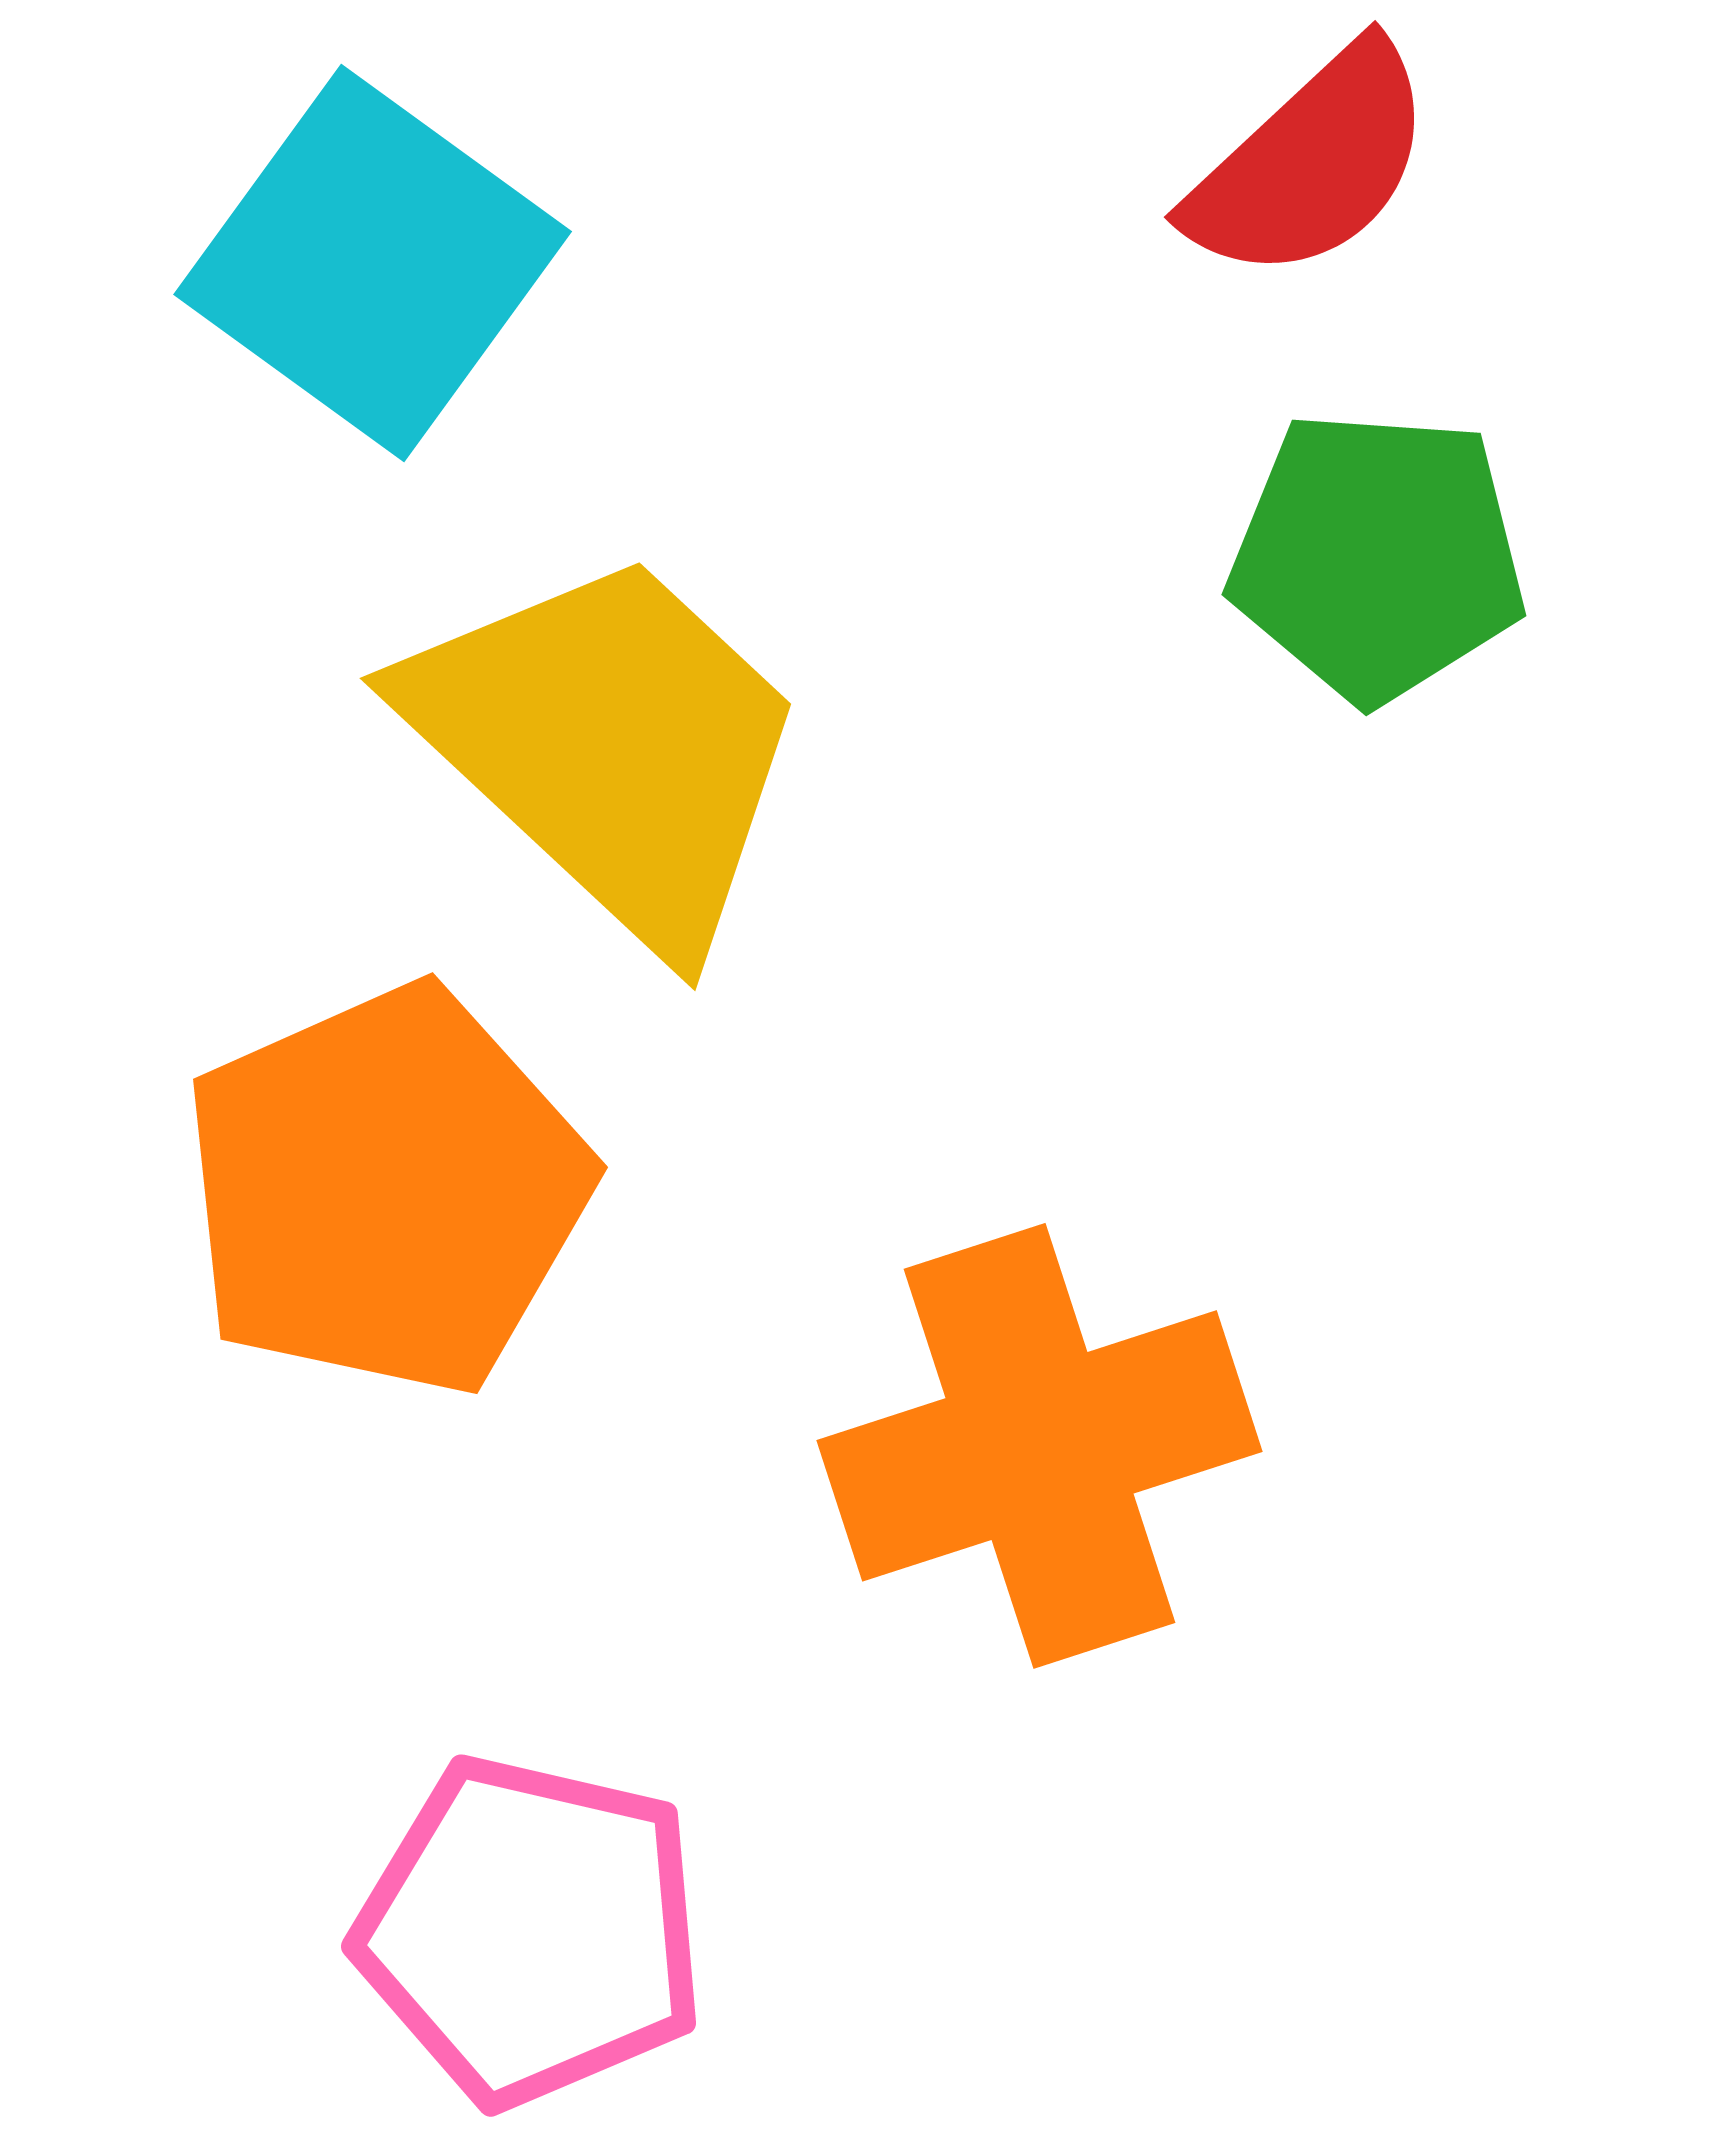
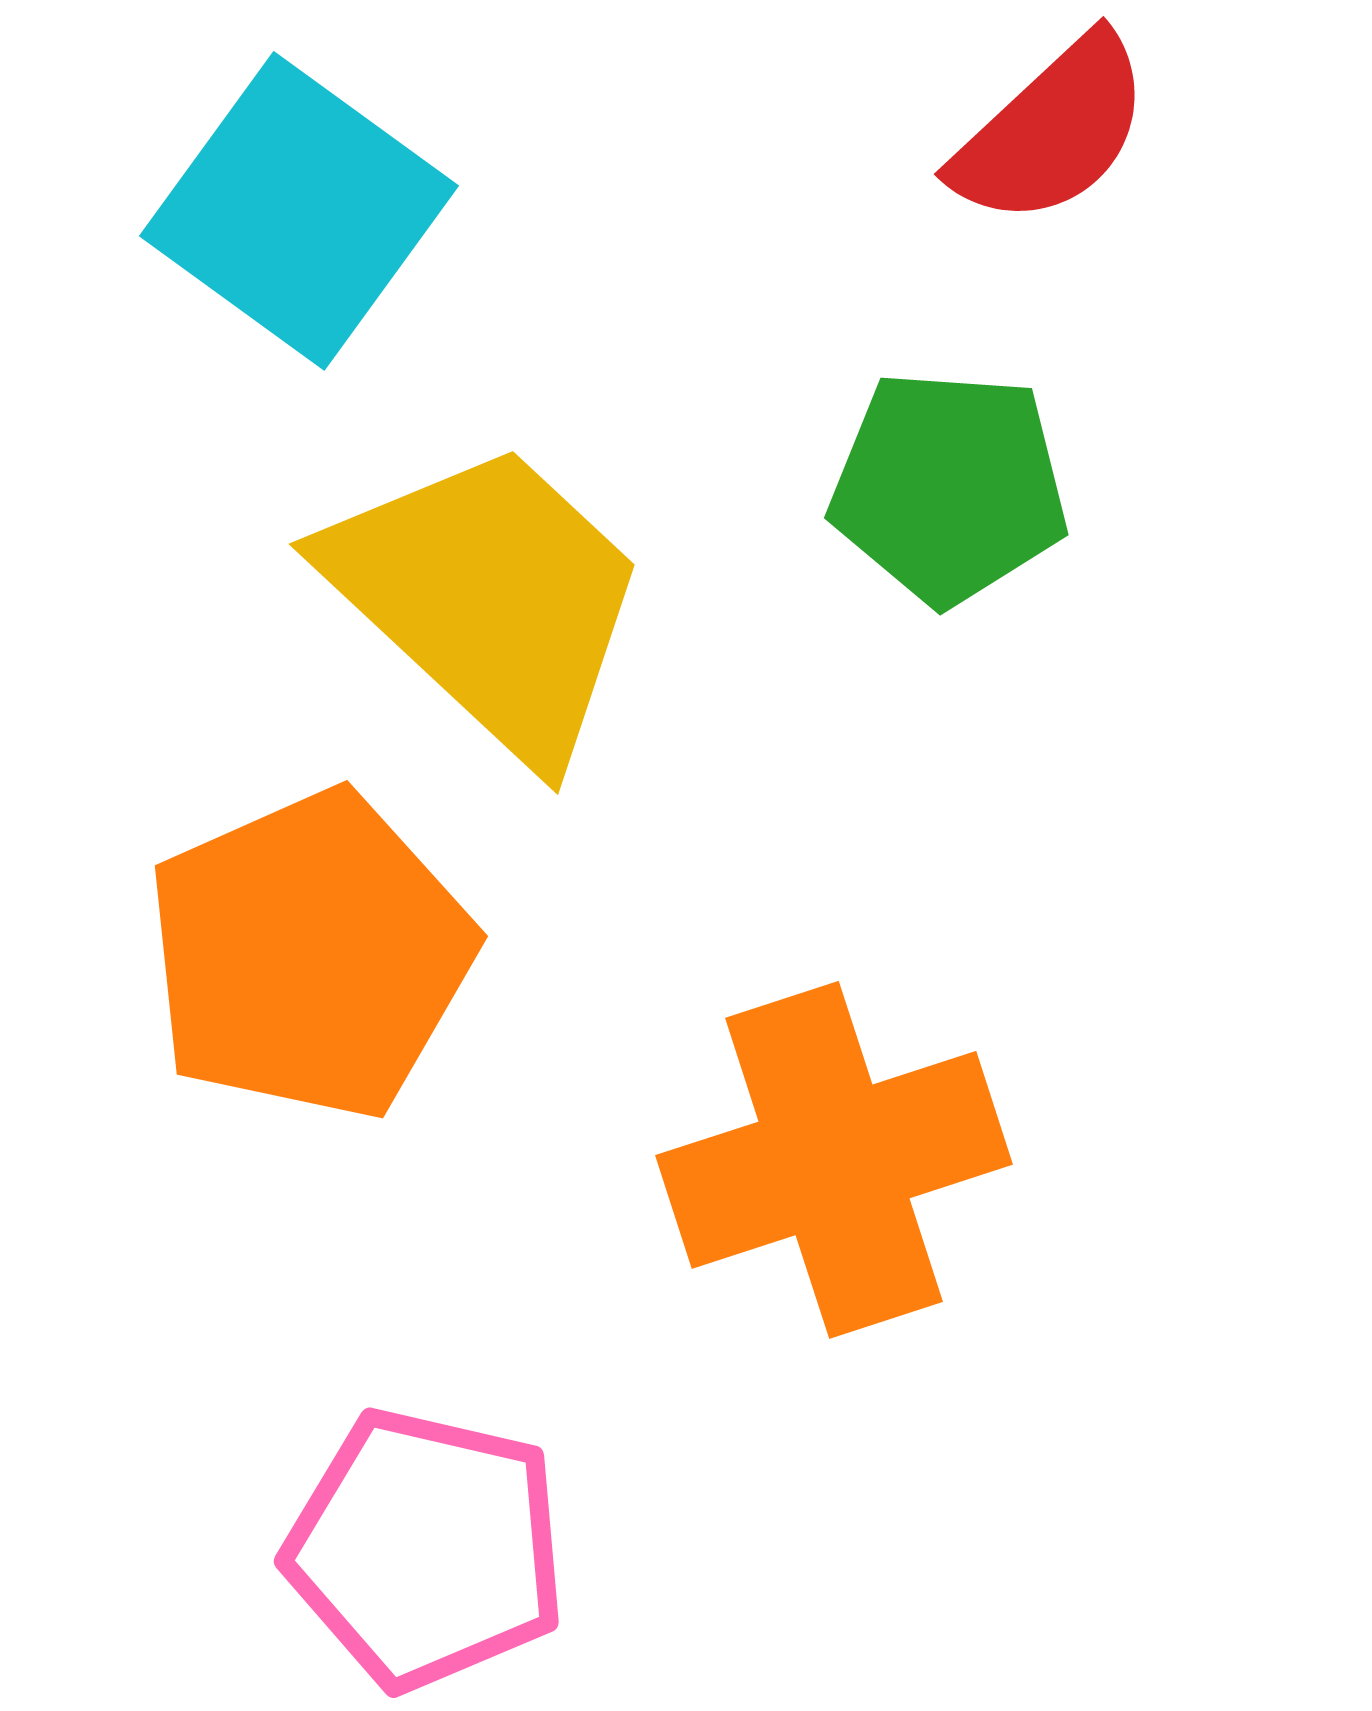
green pentagon: (1377, 556) -> (949, 487), moved

